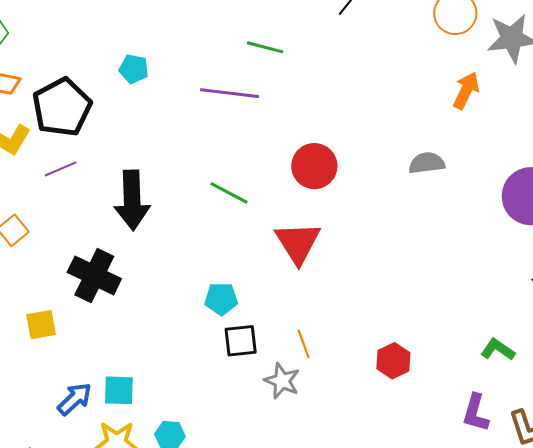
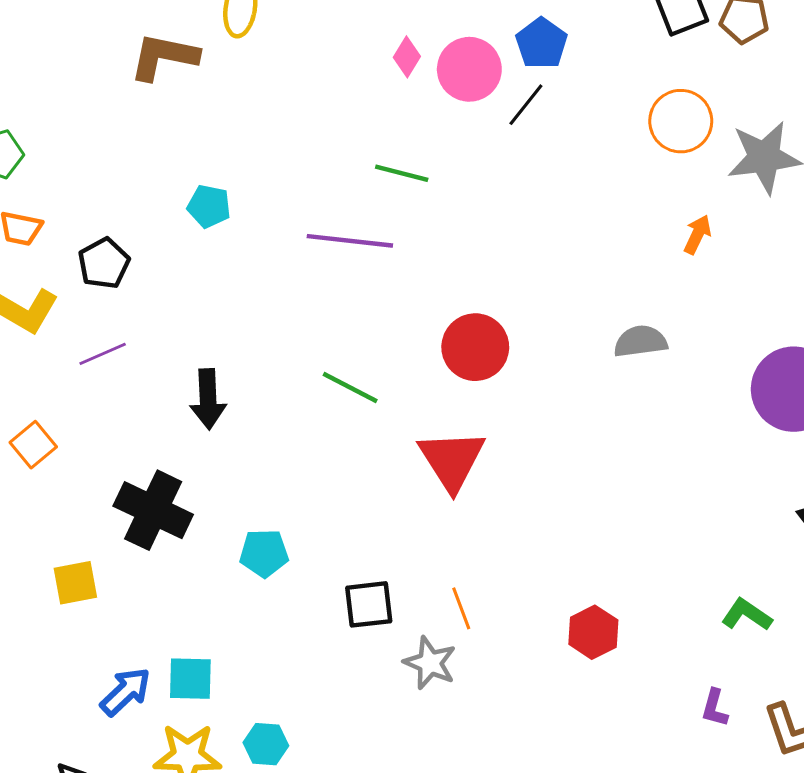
orange arrow: (466, 90) -> (697, 234), size x0.7
black pentagon: (62, 107) -> (104, 263), size x0.6
black arrow: (132, 200) -> (208, 399), size x0.7
cyan pentagon: (221, 299) -> (264, 553), moved
purple L-shape: (476, 413) -> (715, 708), size x0.7

